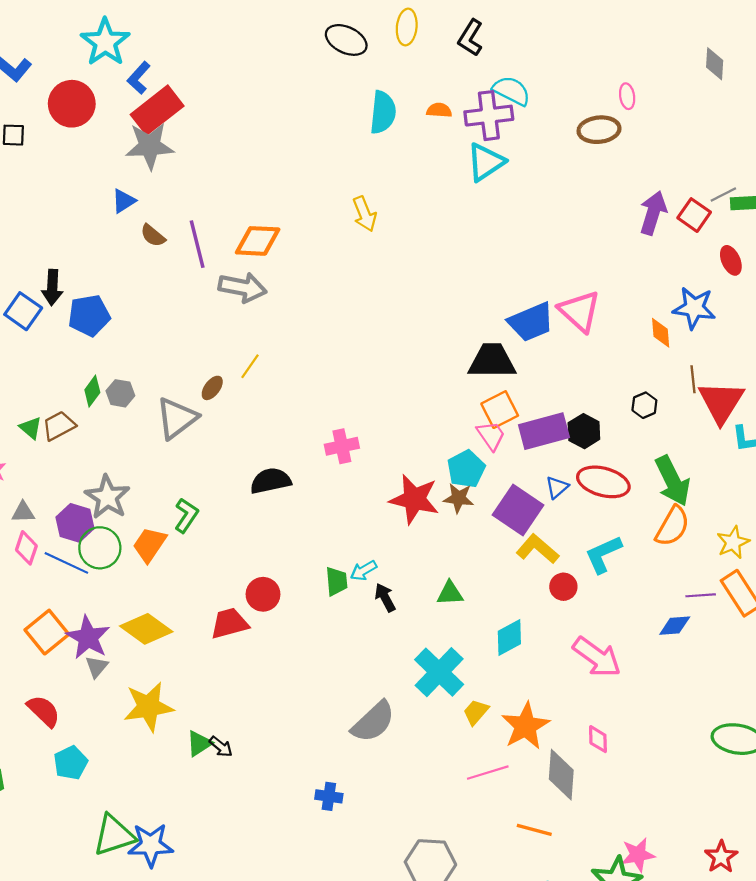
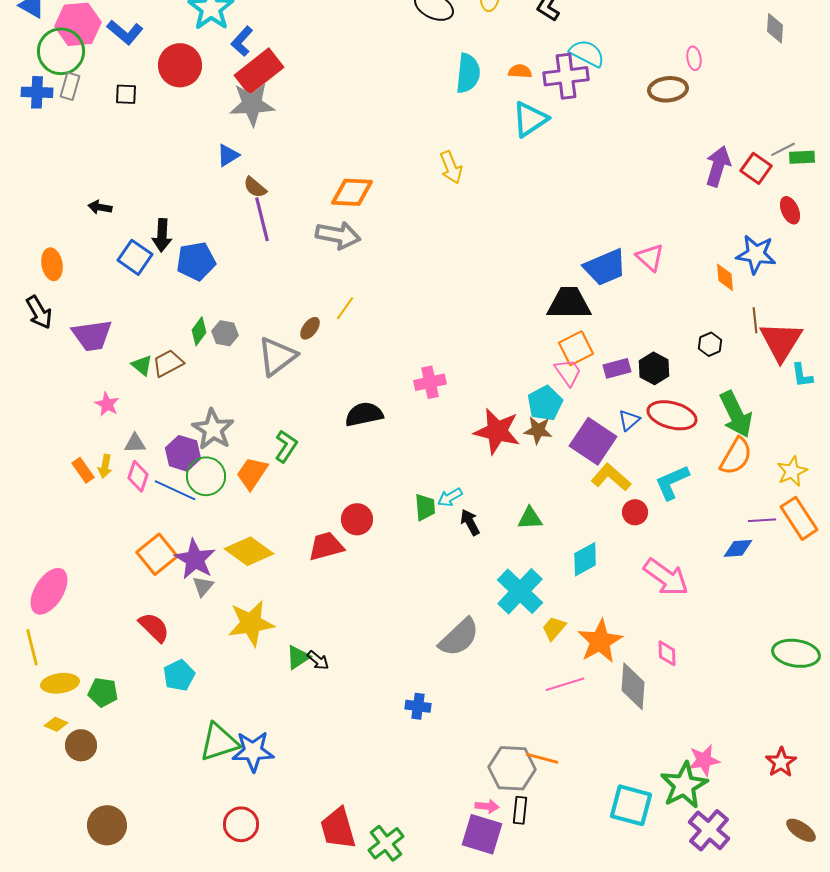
cyan triangle: (486, 162) -> (530, 119), moved
purple line: (197, 244) -> (262, 219), moved
pink triangle: (580, 311) -> (650, 257), size x0.7
purple rectangle: (544, 431) -> (617, 368), size x0.6
orange line: (534, 830) -> (542, 758), moved

